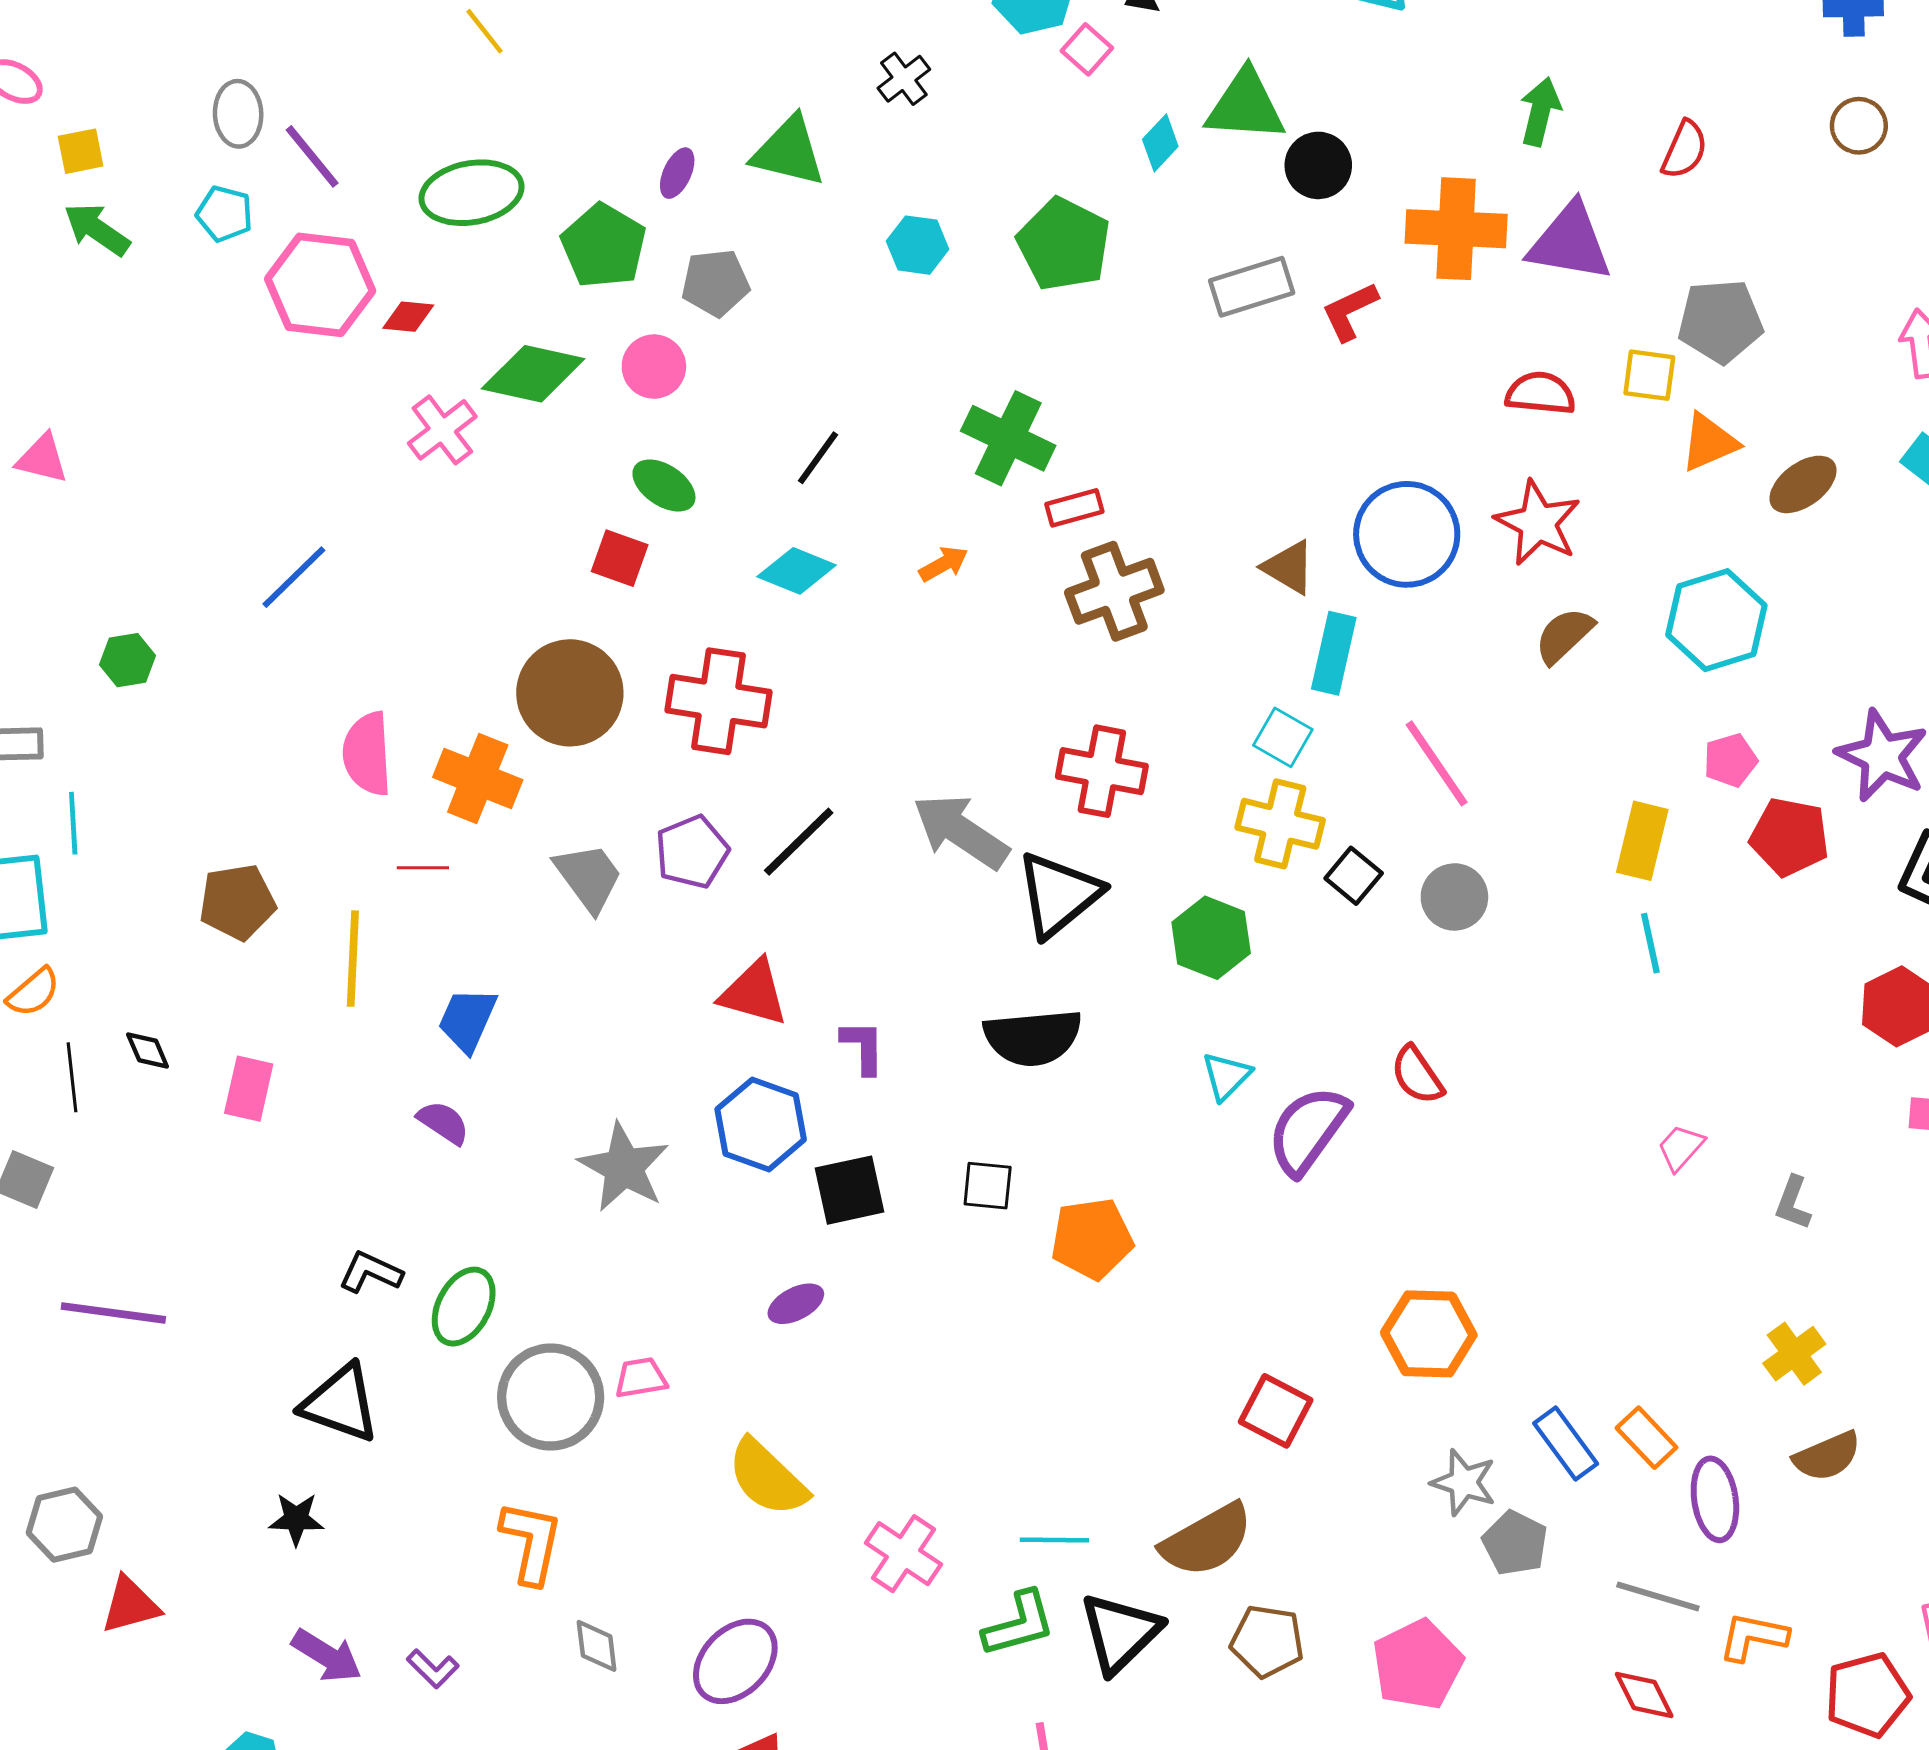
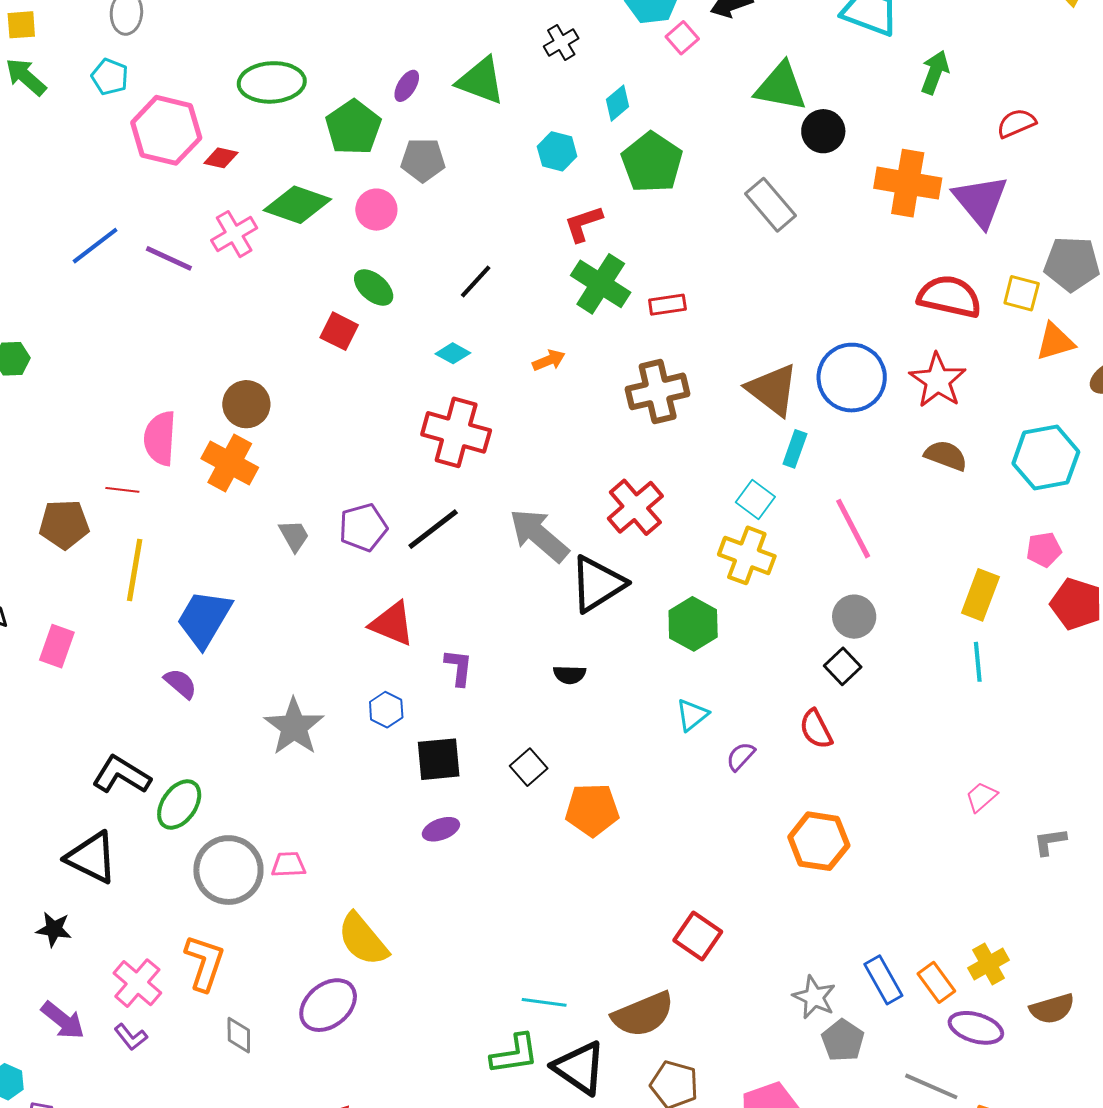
green arrow: (1540, 112) -> (935, 72), moved
cyan diamond: (1160, 143) -> (618, 103), moved
red semicircle: (1684, 150) -> (1016, 123), moved, turned -144
purple line: (312, 156) -> (169, 258), moved, turned -33
purple triangle: (1570, 242) -> (981, 201), turned 34
gray rectangle: (1252, 287) -> (770, 205), turned 60
red L-shape: (1350, 311) -> (583, 224), moved
red semicircle: (1540, 393) -> (950, 297), size x1.4
red rectangle: (1074, 508) -> (667, 305), moved
brown triangle: (1289, 567) -> (773, 390), size x1.5
cyan diamond: (797, 571) -> (453, 353), size x0.7
blue line: (294, 577) -> (95, 246), moved
brown semicircle: (1564, 635) -> (946, 456), turned 57
cyan rectangle: (1334, 653) -> (795, 449), size x0.7
brown circle: (570, 693) -> (246, 404), moved, size x0.7
red cross: (719, 701) -> (456, 432), moved
red cross: (1102, 771) -> (635, 507), turned 32
red line: (423, 868) -> (122, 490), moved
black square: (1354, 876) -> (843, 666), moved
gray trapezoid: (589, 877) -> (294, 536), size x0.7
blue trapezoid: (467, 1020) -> (204, 619), size x1.4
black semicircle: (1033, 1037) -> (570, 675), size x0.5
blue hexagon: (761, 1124) -> (386, 710), size x0.6
purple semicircle: (1308, 1130) -> (741, 756), size x0.5
black square: (988, 1186) -> (529, 767), turned 36
gray L-shape: (1793, 1203) -> (1050, 842), turned 54
black L-shape: (371, 1272) -> (121, 775), size x1.4
purple ellipse: (796, 1304) -> (441, 829), moved
orange hexagon: (1429, 1334) -> (819, 841), moved
yellow cross: (1794, 1354) -> (989, 964), moved
purple ellipse: (1715, 1499) -> (976, 1028), turned -72
pink cross: (903, 1554) -> (137, 983), moved
black triangle: (1120, 1633) -> (579, 1068), turned -48
purple ellipse: (735, 1661) -> (328, 1005), moved

